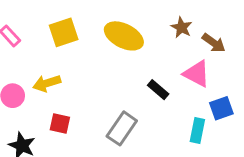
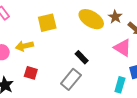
yellow square: (64, 32) -> (47, 23), moved
yellow ellipse: (124, 36) -> (91, 19), moved
black rectangle: (158, 90) -> (82, 57), moved

